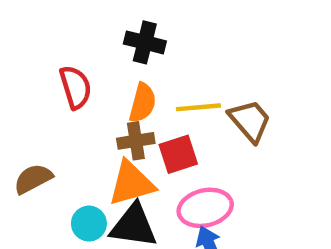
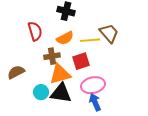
orange semicircle: (143, 103) -> (65, 38), turned 48
brown trapezoid: (250, 121) -> (109, 33), moved
brown cross: (136, 141) -> (52, 56), moved

